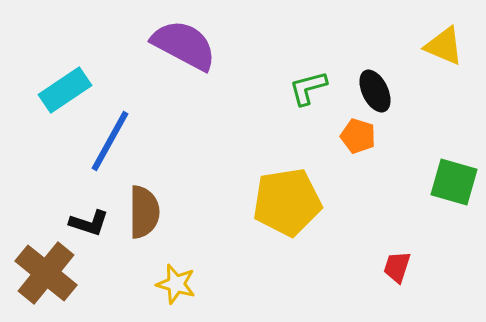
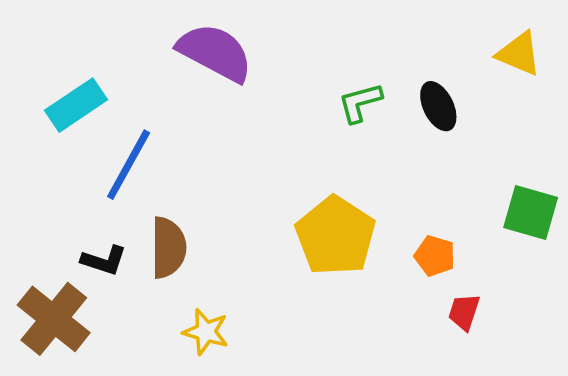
orange pentagon: (358, 136) -> (435, 256), moved
yellow pentagon: (287, 202) -> (335, 236), turned -30

